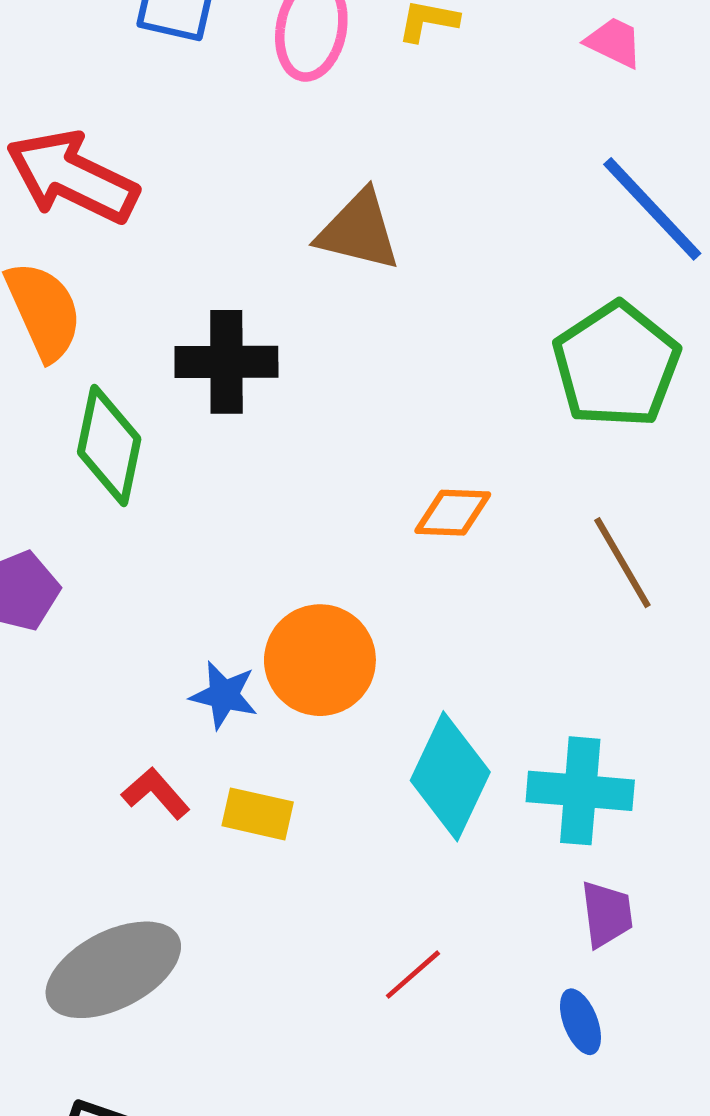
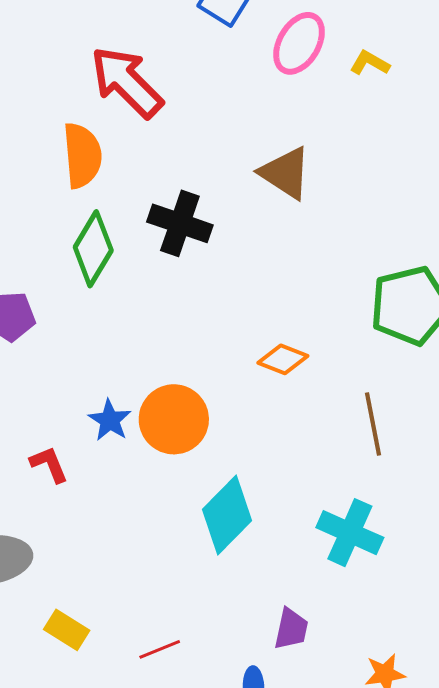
cyan cross: (580, 791) -> (350, 533), moved
yellow rectangle: (258, 814) -> (67, 630), moved
red line: (413, 975) -> (160, 649), moved

